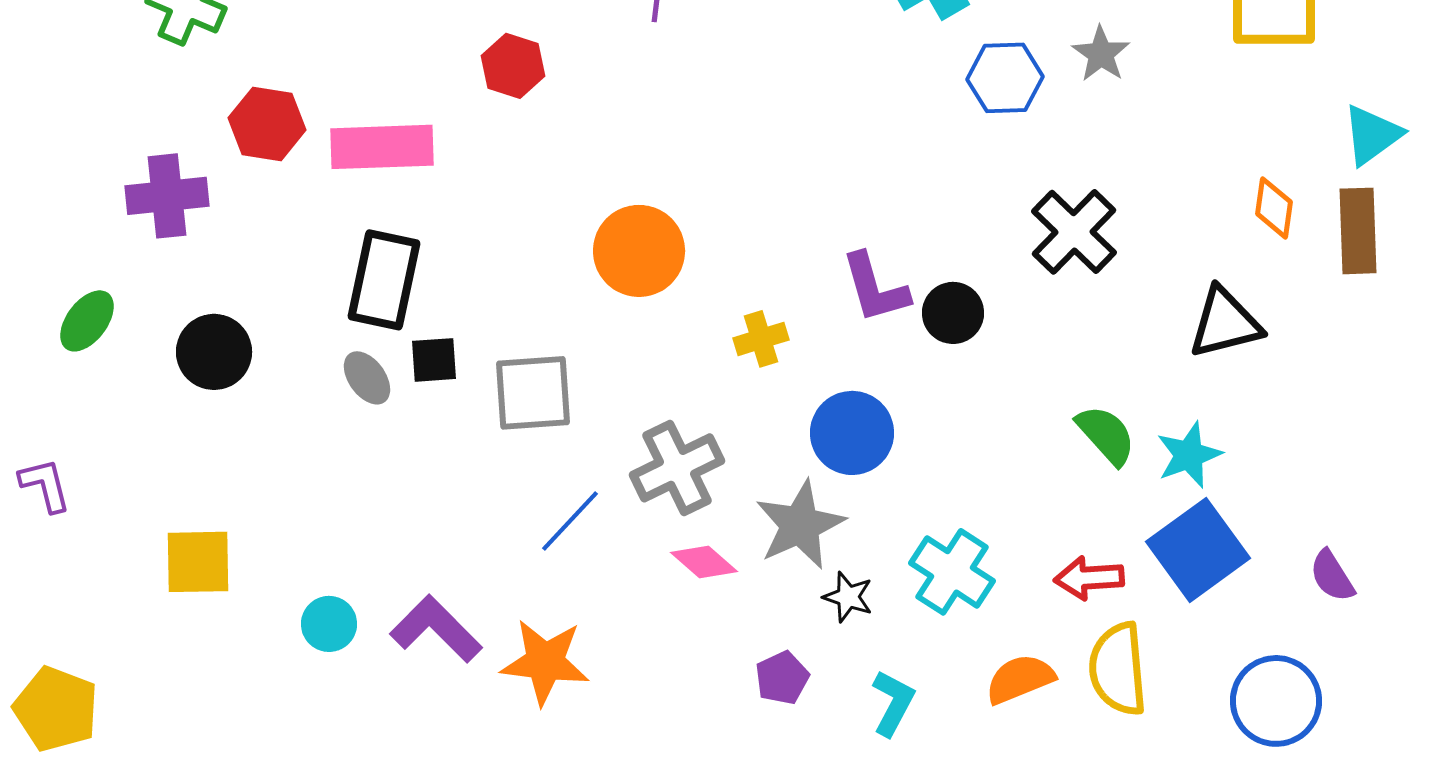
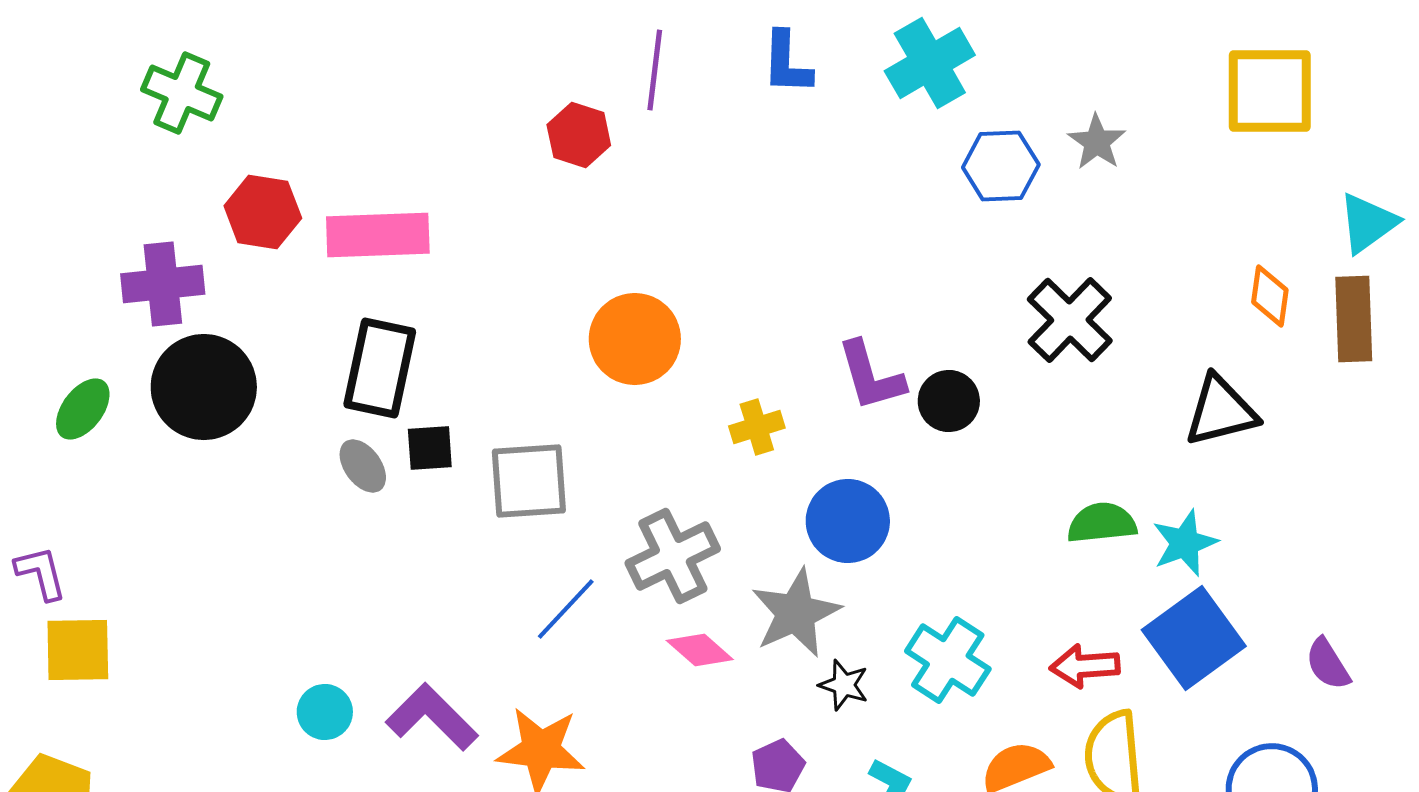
red hexagon: (513, 66) -> (579, 135), moved
black circle: (214, 352) -> (204, 387), moved, size x1.4
green semicircle: (1106, 435) -> (1102, 523), turned -54
yellow square: (198, 562) -> (78, 650), moved

